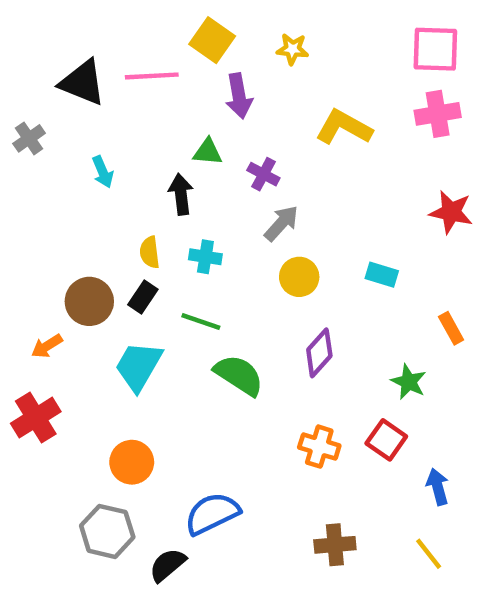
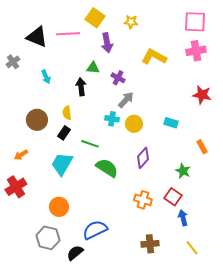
cyan cross: (205, 257) -> (112, 119), moved
brown circle: (89, 301) -> (37, 120), moved
blue arrow: (438, 487) -> (183, 218), moved

